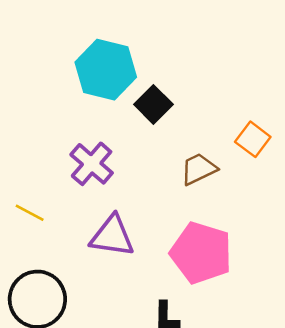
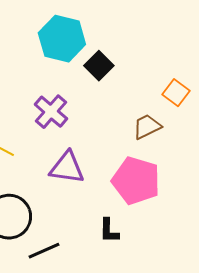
brown trapezoid: (199, 169) -> (147, 127), moved

